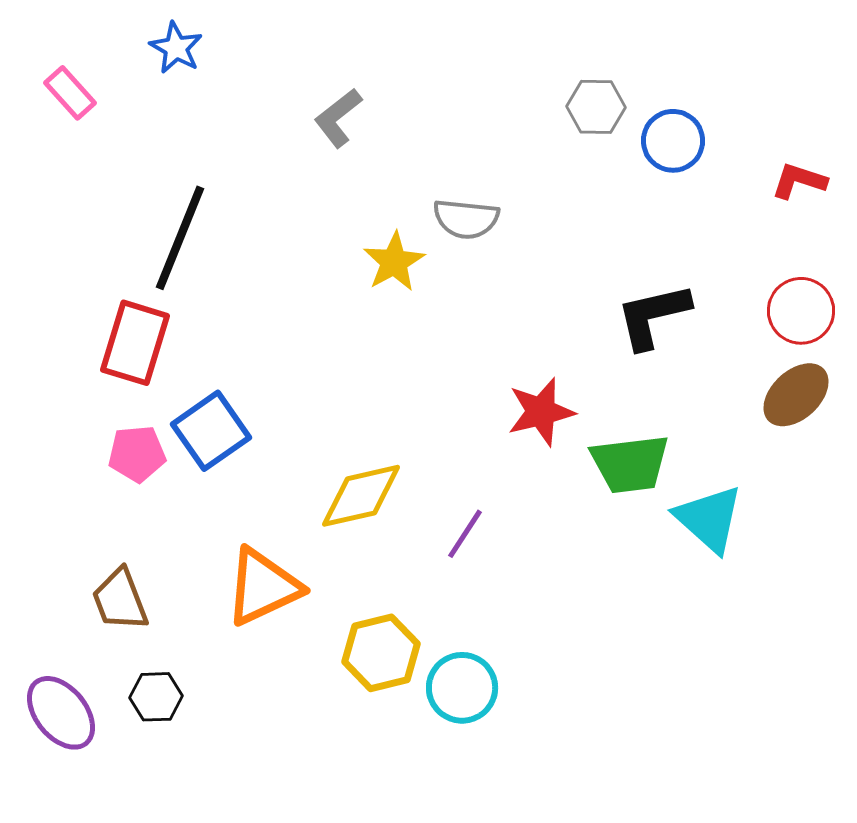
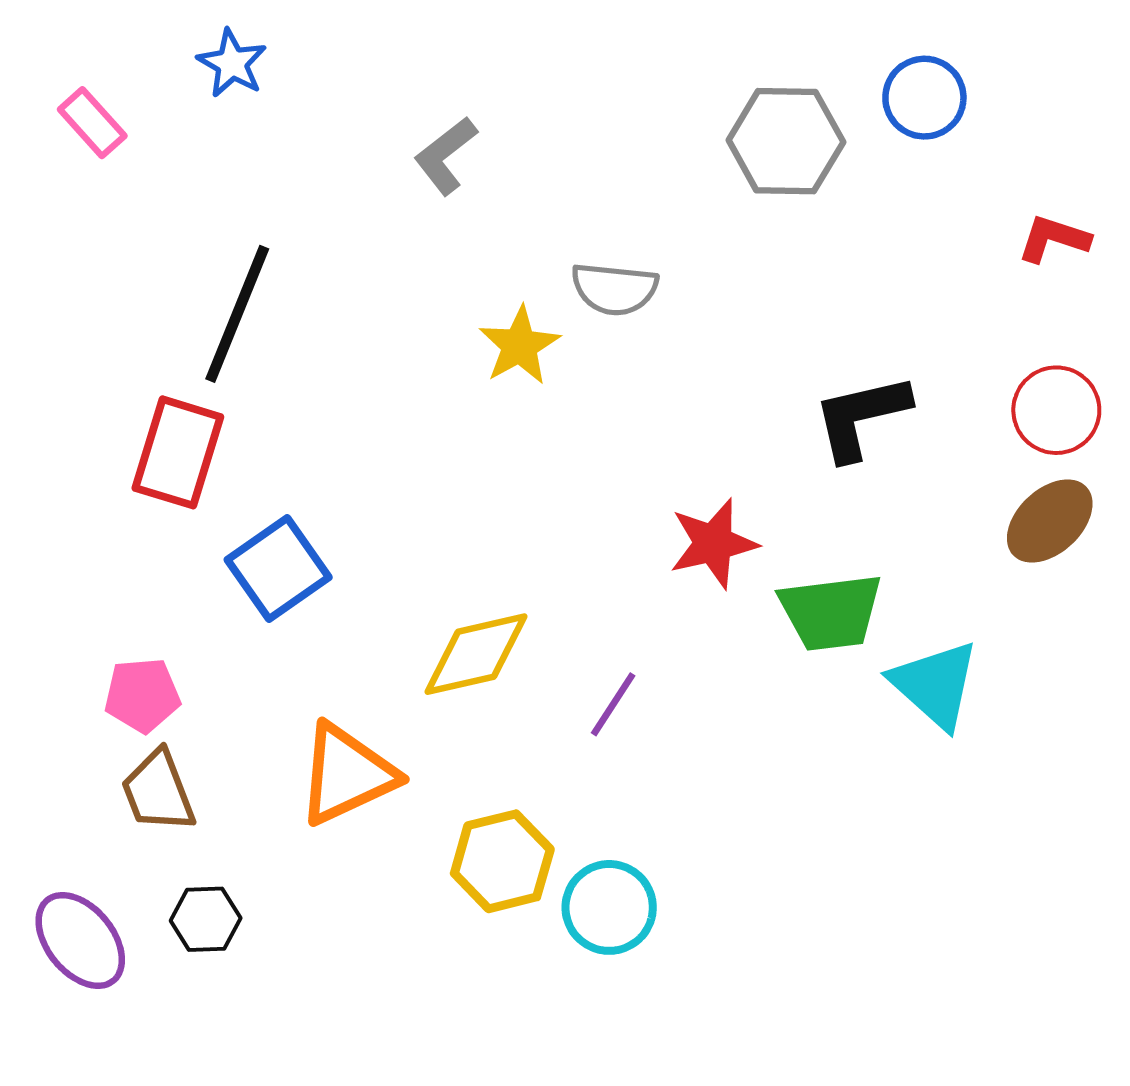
gray hexagon: (596, 107) -> (786, 141), size x1.5
blue circle: (673, 141) -> (924, 98), moved
pink pentagon: (137, 454) -> (142, 695), moved

